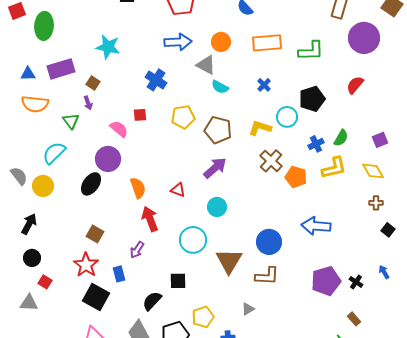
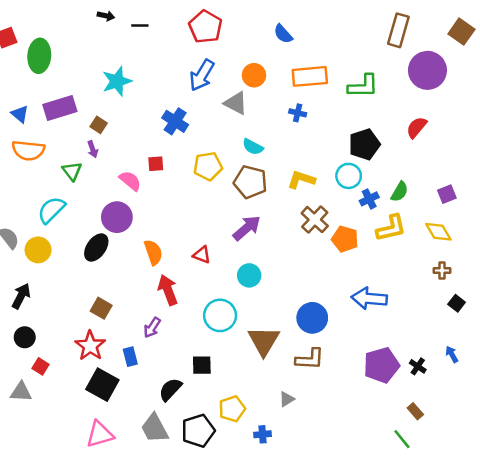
blue arrow: (178, 42) -> (202, 75), turned 124
cyan star: (108, 47) -> (117, 81), turned -30
blue triangle: (28, 74) -> (20, 114), turned 42
blue cross: (264, 85) -> (298, 113), moved, turned -32
cyan semicircle: (220, 87) -> (253, 147), moved
cyan circle: (287, 117) -> (349, 176), moved

